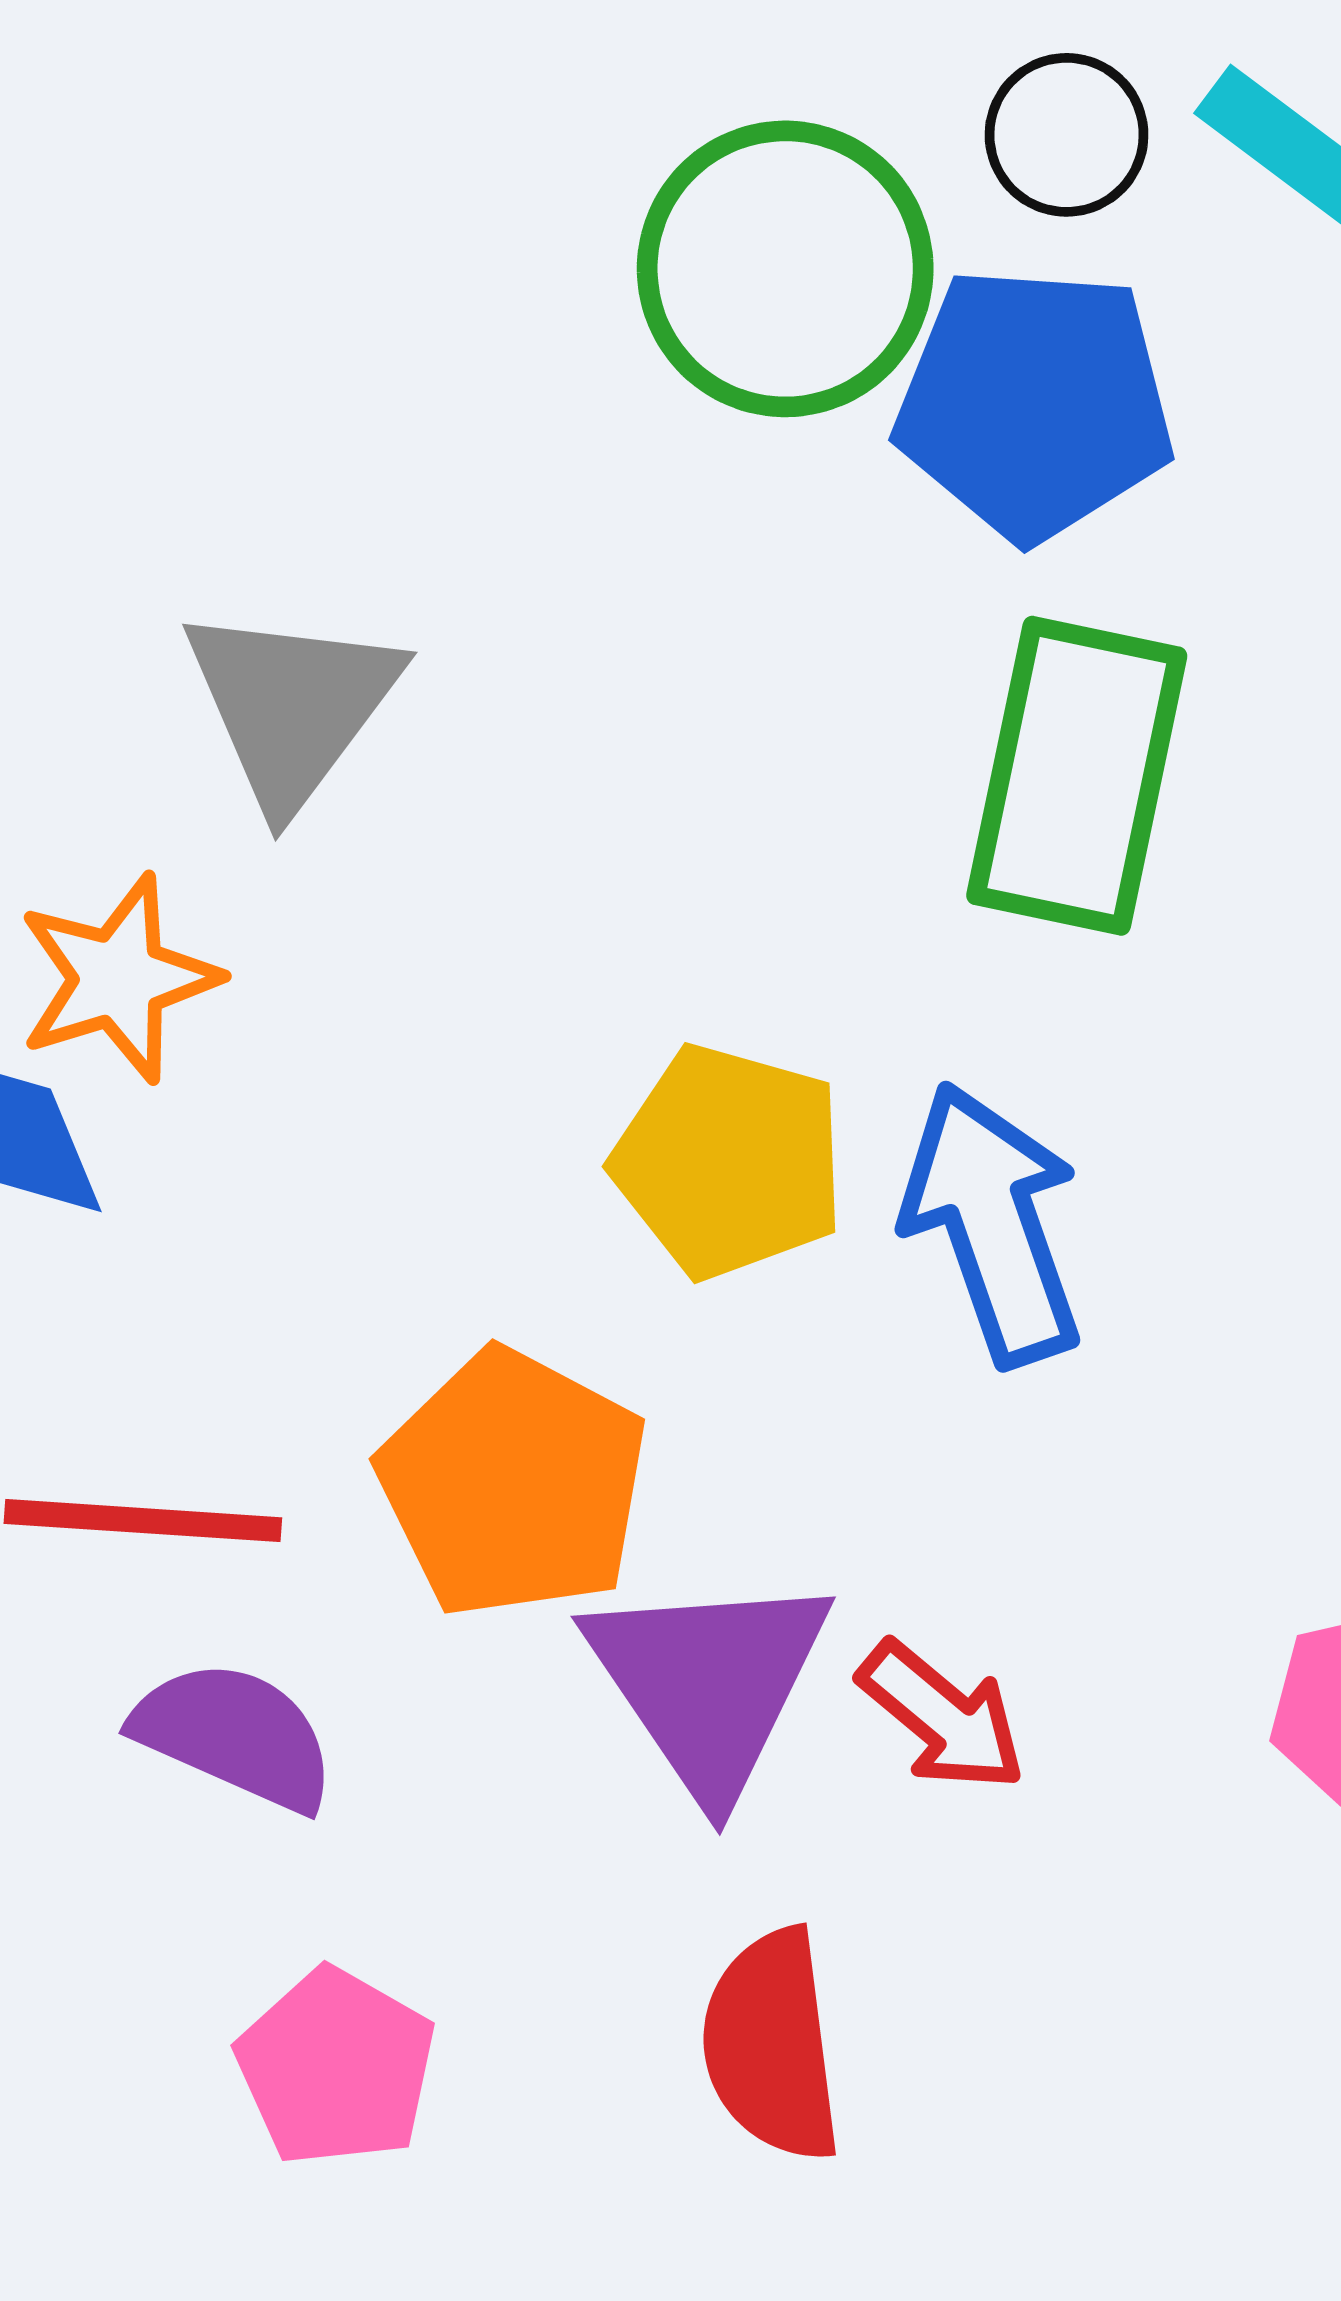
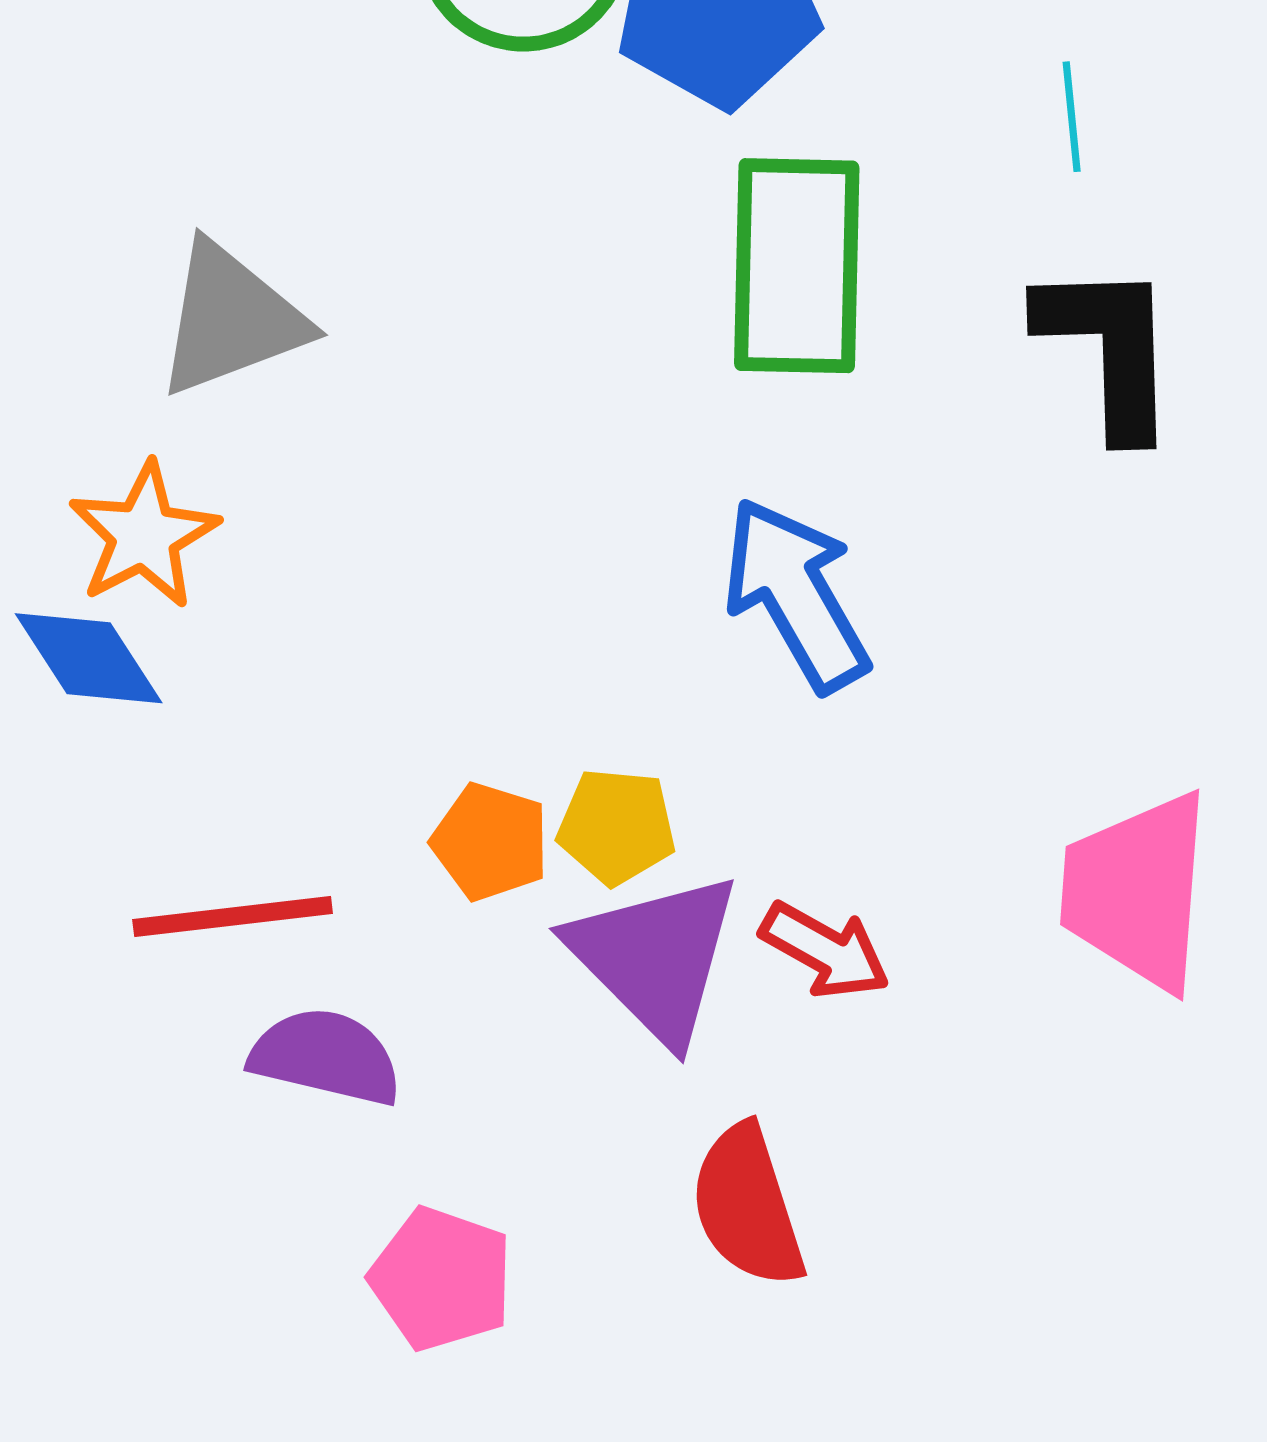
gray triangle: (292, 706) -> (231, 319), turned 43
yellow pentagon: (729, 1162) -> (617, 827), moved, size x0.7
orange pentagon: (513, 1484) -> (490, 842), size x0.6

